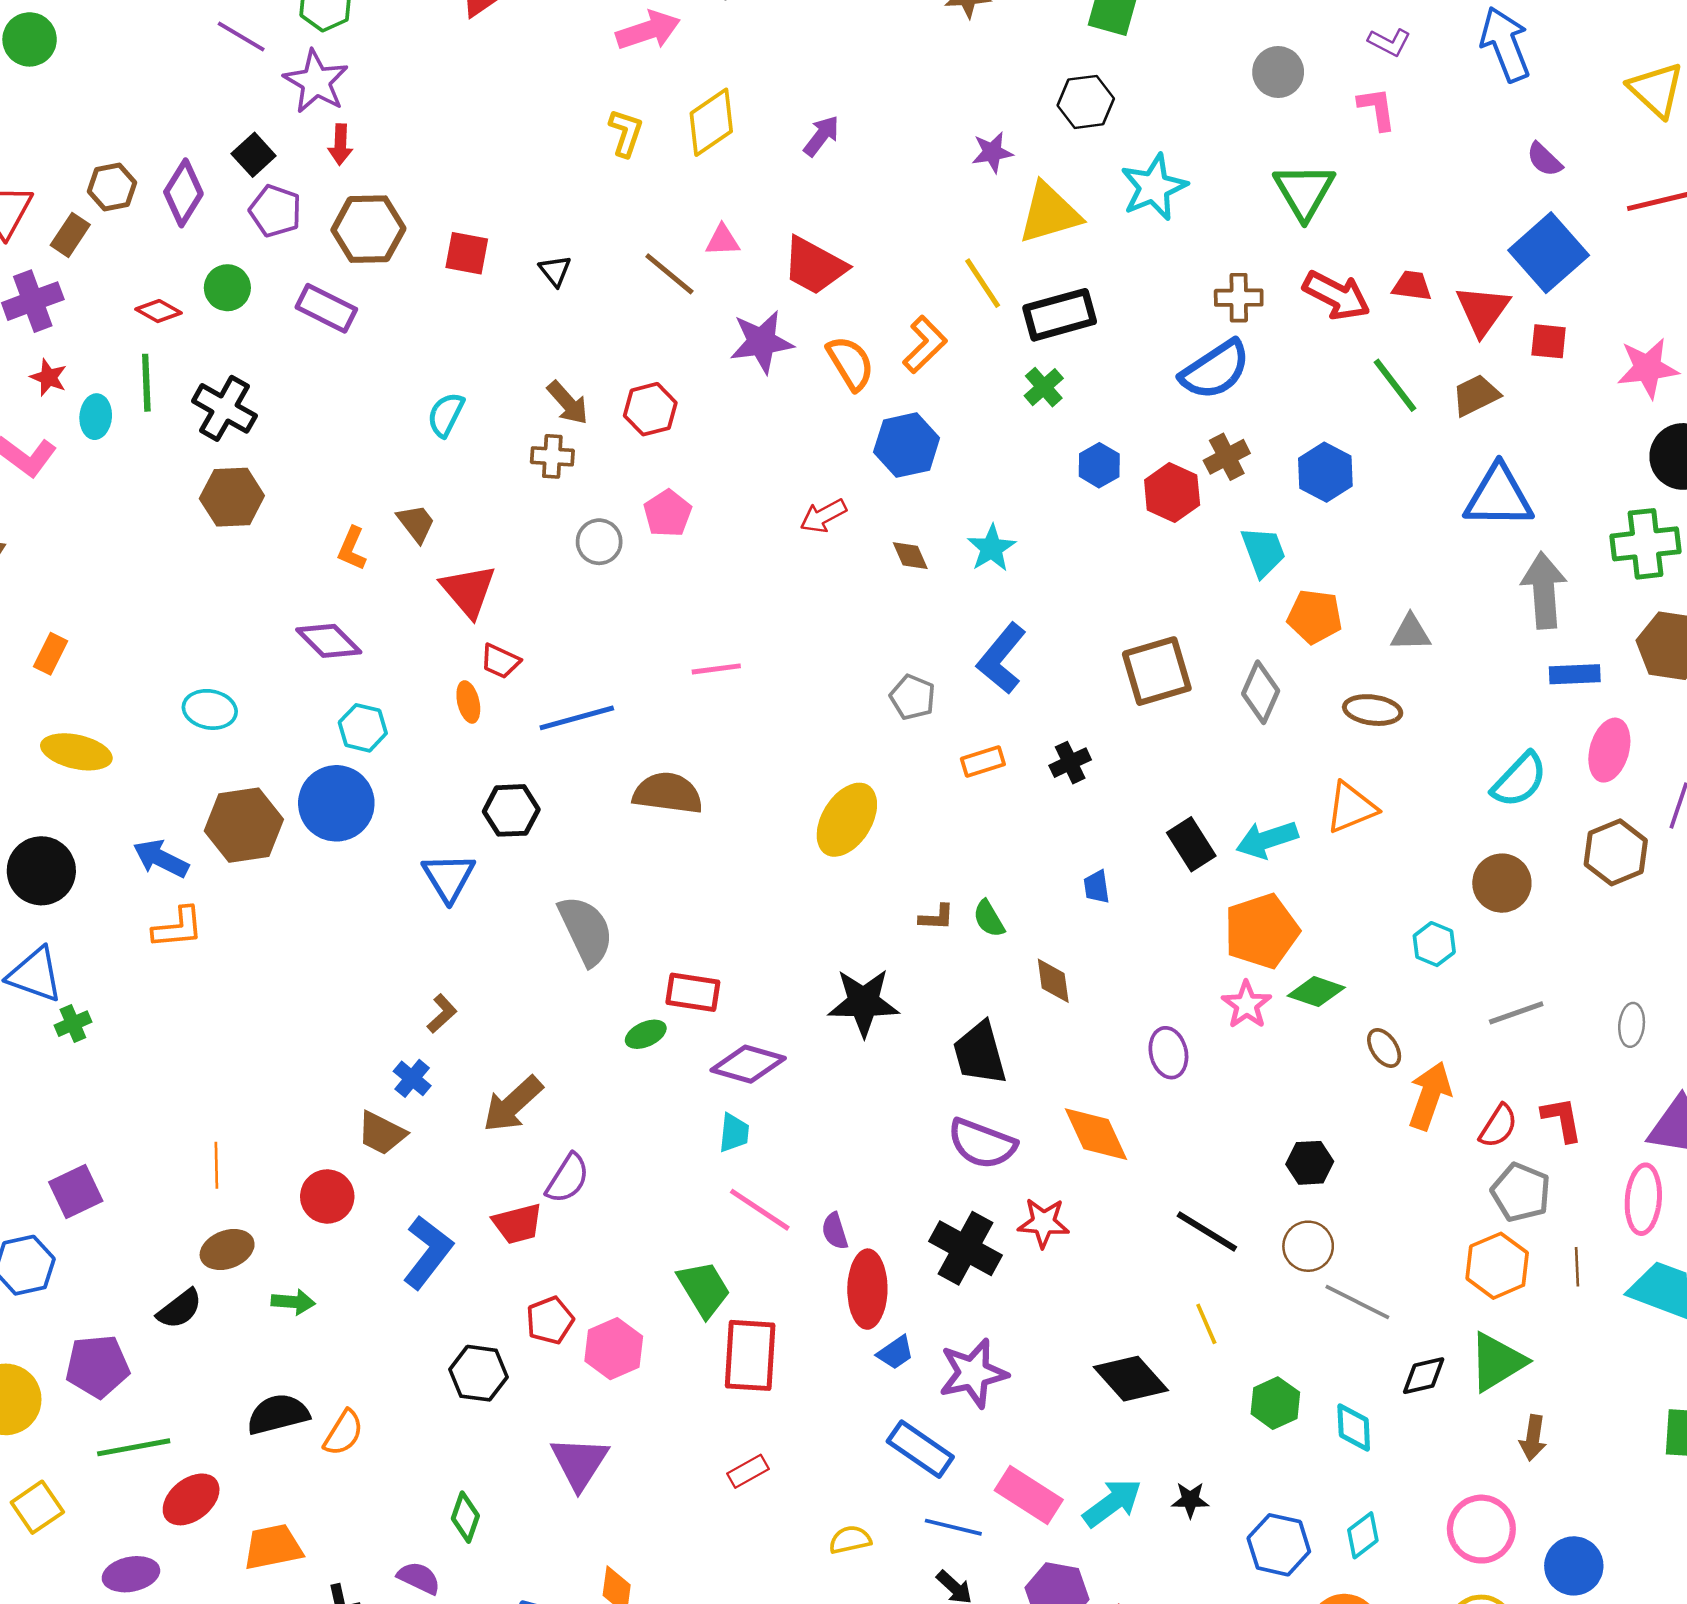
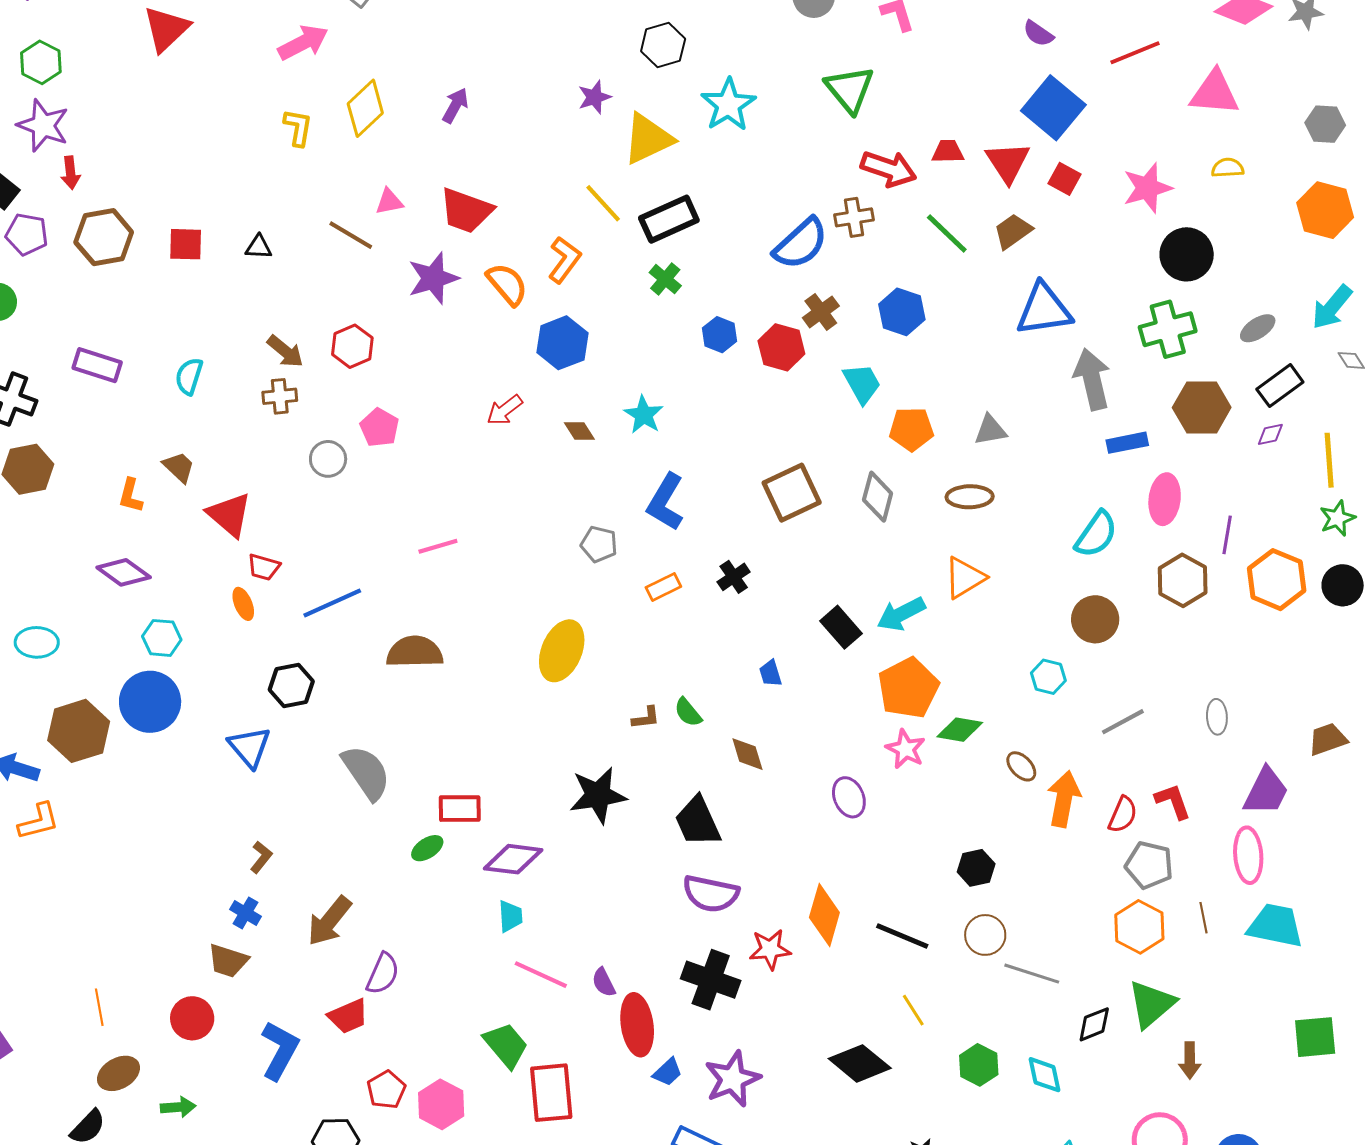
black triangle: (555, 271) -> (259, 247), turned -40
brown cross: (1239, 298) -> (854, 217), moved
purple rectangle: (326, 308) -> (97, 365), moved
red square: (1549, 341) -> (1064, 179), turned 32
orange diamond: (1096, 1134) -> (824, 915), moved, turned 50

